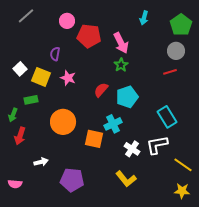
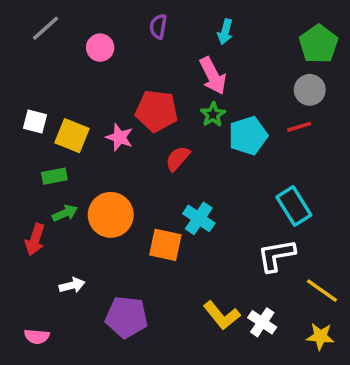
cyan arrow: (144, 18) -> (225, 32), moved
pink circle: (67, 21) -> (100, 48), moved
red pentagon: (89, 36) -> (157, 111), moved
purple semicircle: (55, 54) -> (158, 26), moved
white square: (20, 69) -> (35, 122), turned -32
cyan pentagon: (127, 97) -> (248, 136), moved
green arrow: (13, 115) -> (65, 213), moved, turned -136
cyan cross: (113, 124) -> (199, 218), turned -30
white cross: (132, 149) -> (262, 322), moved
pink semicircle: (15, 184) -> (37, 336), moved

